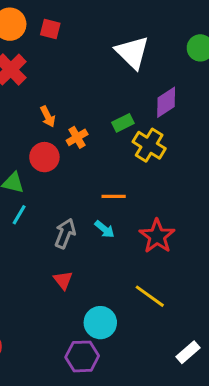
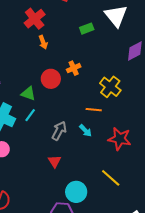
orange arrow: (48, 116) -> (43, 42), moved
green rectangle: (123, 123) -> (87, 29), moved
yellow cross: (149, 145) -> (110, 87), moved
red star: (157, 236) -> (120, 139), turned -30

